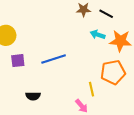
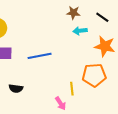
black line: (106, 14) -> (102, 17), moved
cyan arrow: (98, 35) -> (80, 31), moved, turned -32

